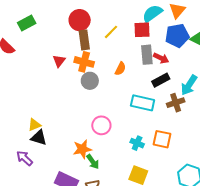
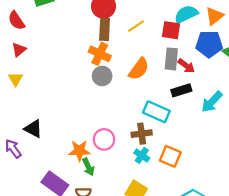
red triangle: (59, 61) -> (19, 50), moved
orange semicircle: (120, 69) -> (139, 69), size x1.5
brown cross: (176, 103) -> (142, 134), moved
yellow triangle: (34, 125) -> (16, 79), moved, turned -48
pink circle: (101, 125) -> (104, 139), moved

